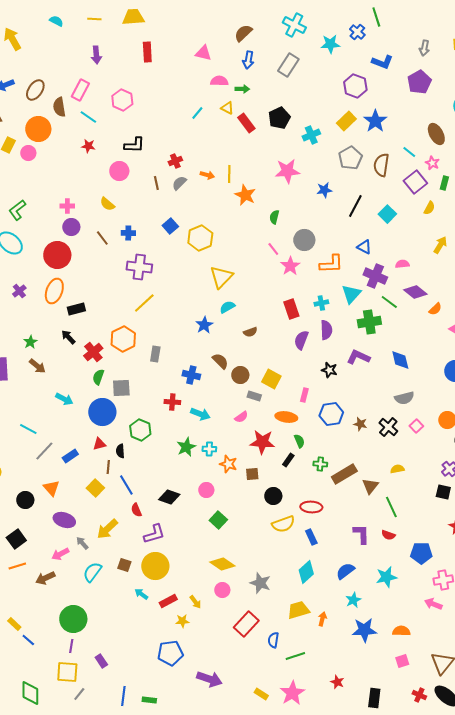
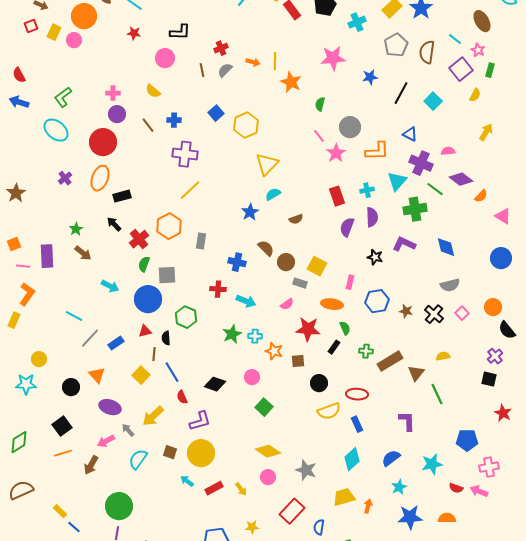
red semicircle: (388, 535) -> (456, 488), moved
brown arrow: (45, 578) -> (91, 465), turned -36
yellow star: (182, 621) -> (252, 527), moved

